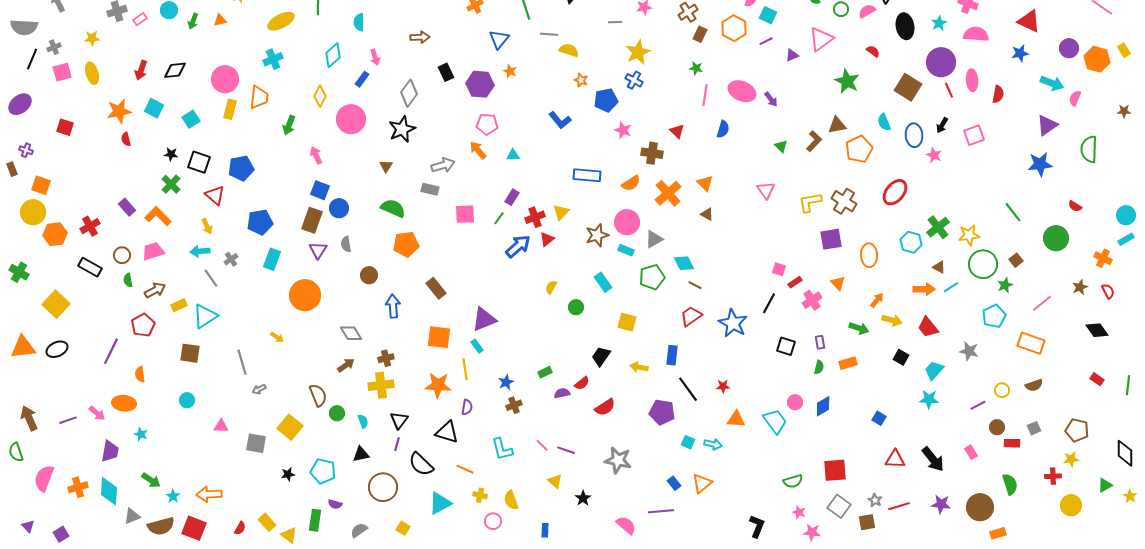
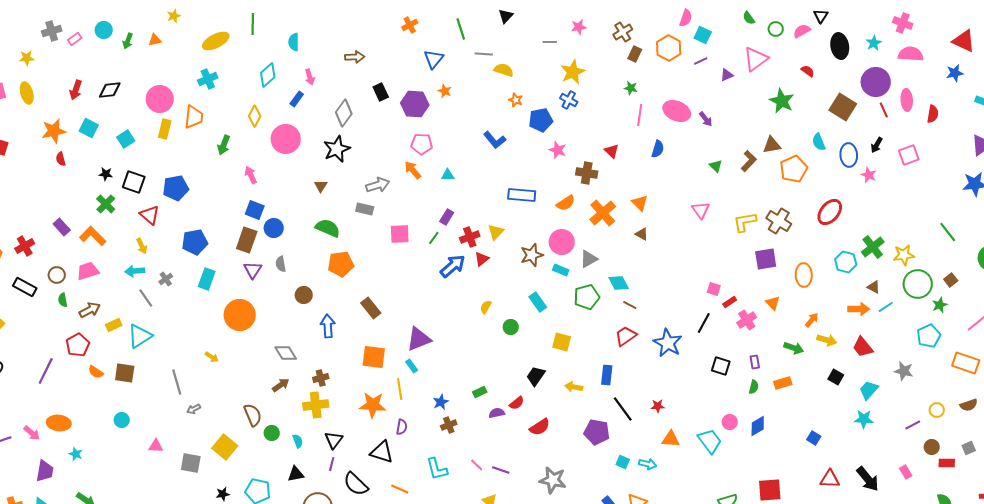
orange semicircle: (140, 374) -> (96, 372), moved, turned -49

